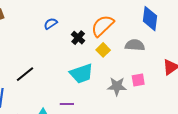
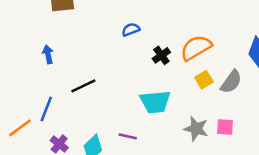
gray semicircle: (135, 45) -> (231, 82), turned 108
yellow square: (103, 50) -> (204, 80), moved

